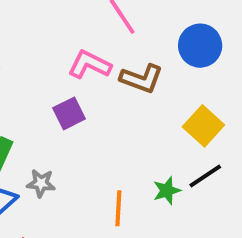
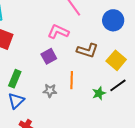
brown L-shape: (142, 79) -> (87, 51), moved
gray star: (41, 183) -> (50, 91), moved
orange line: (118, 208) -> (72, 80), moved

